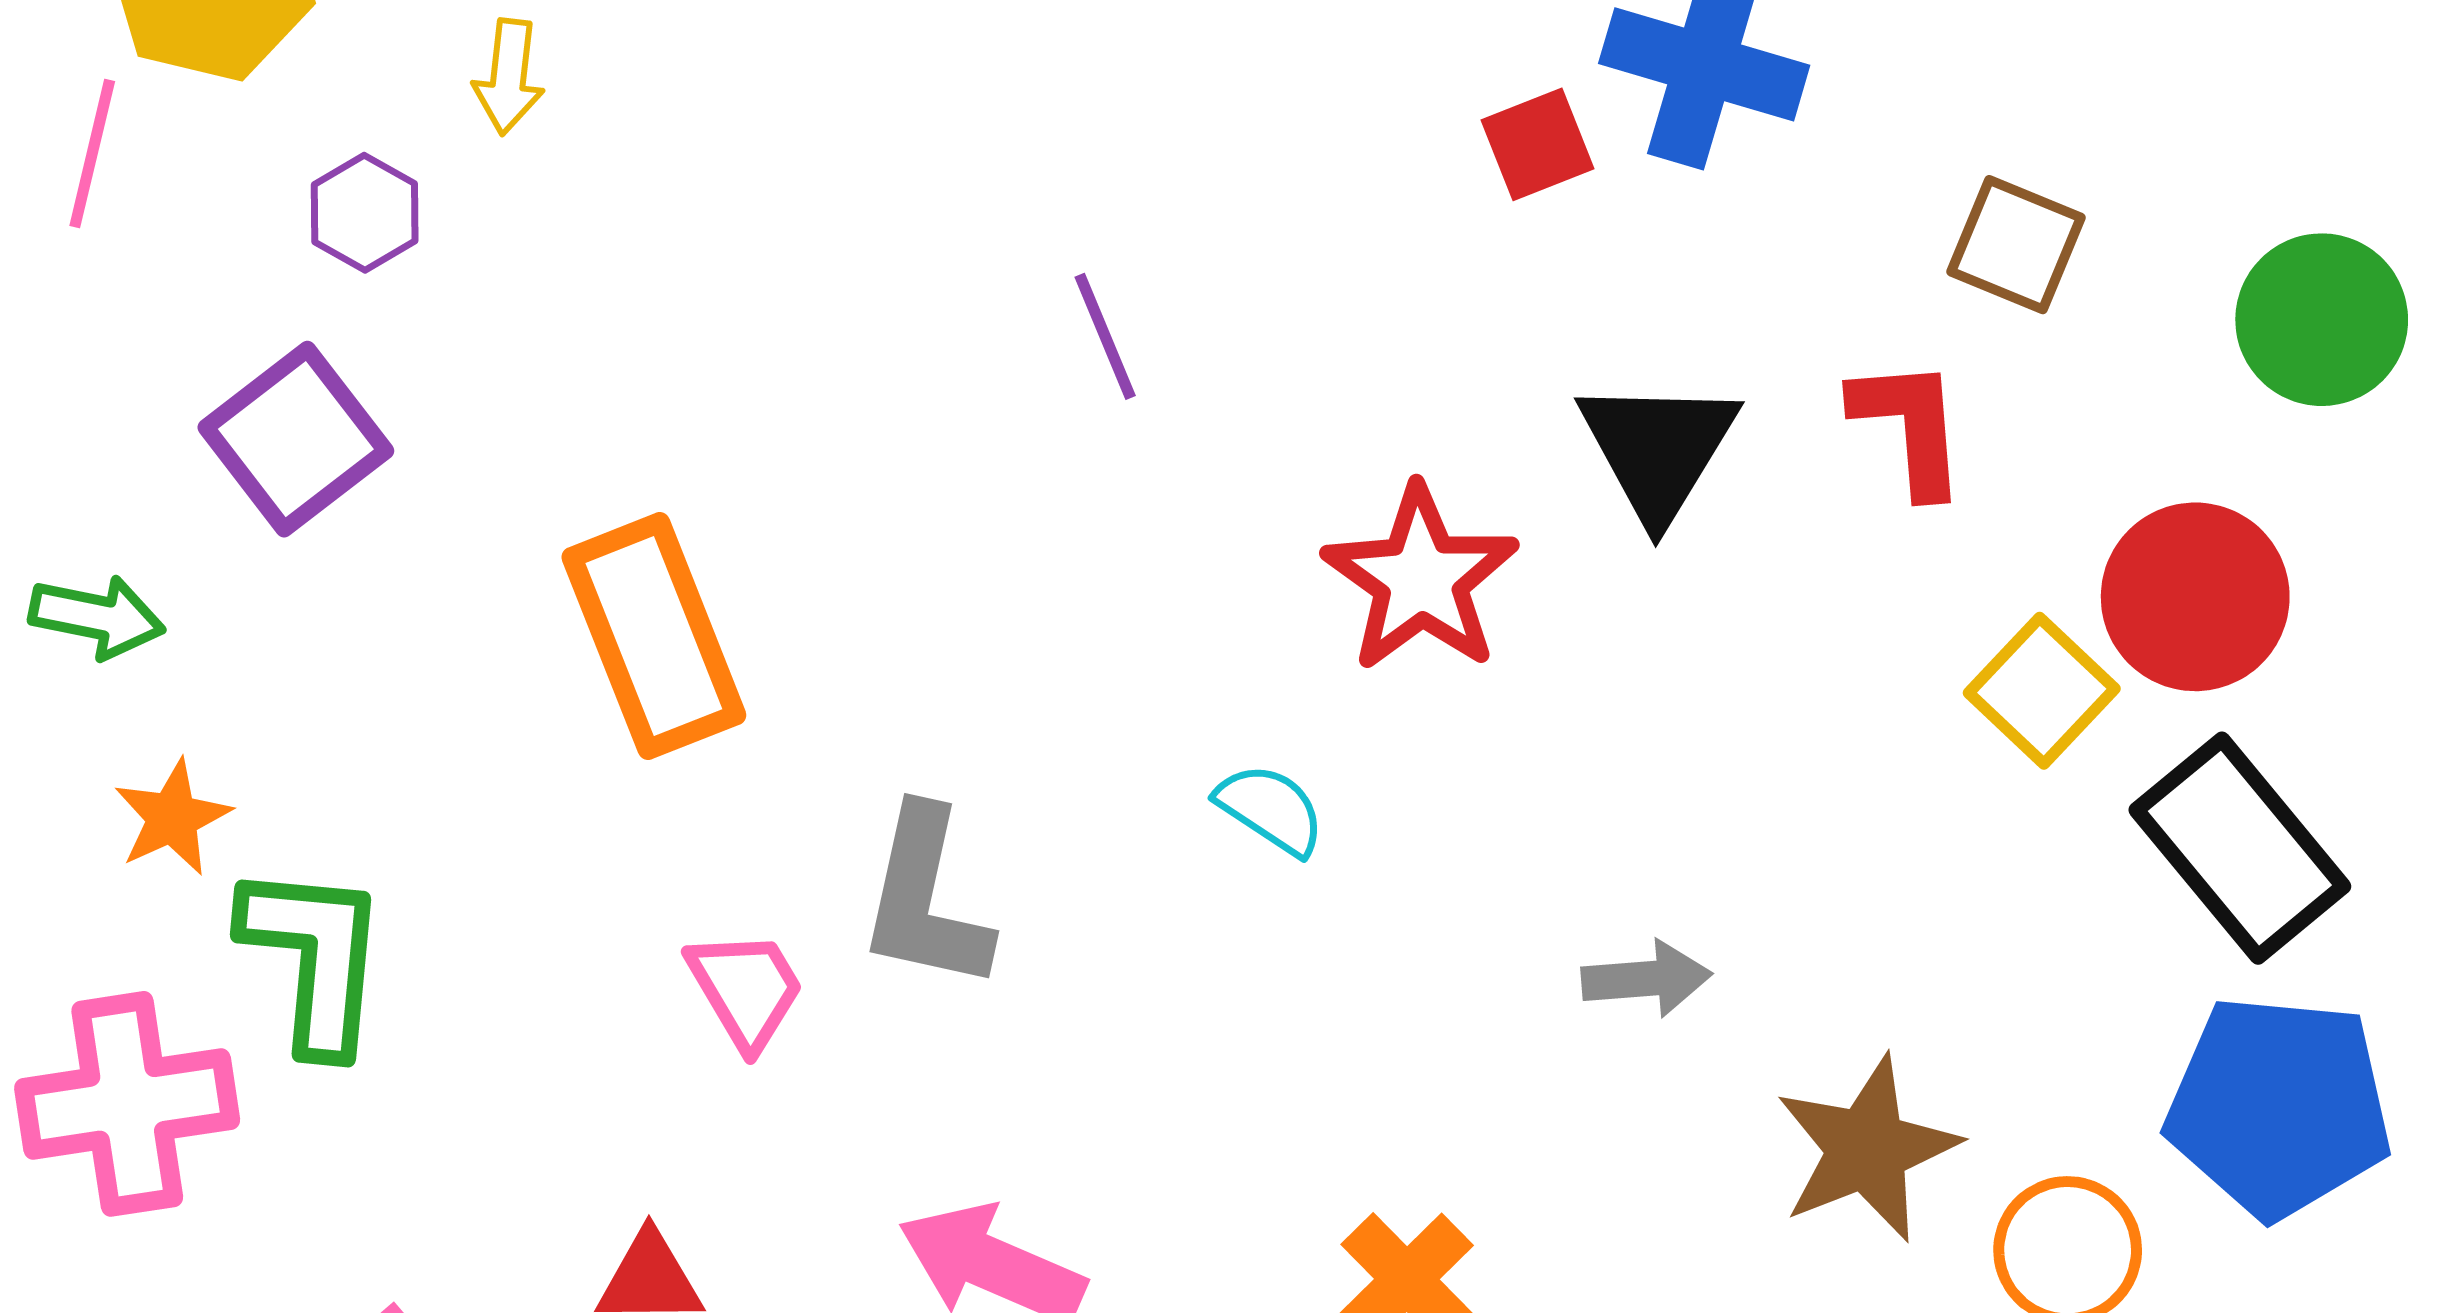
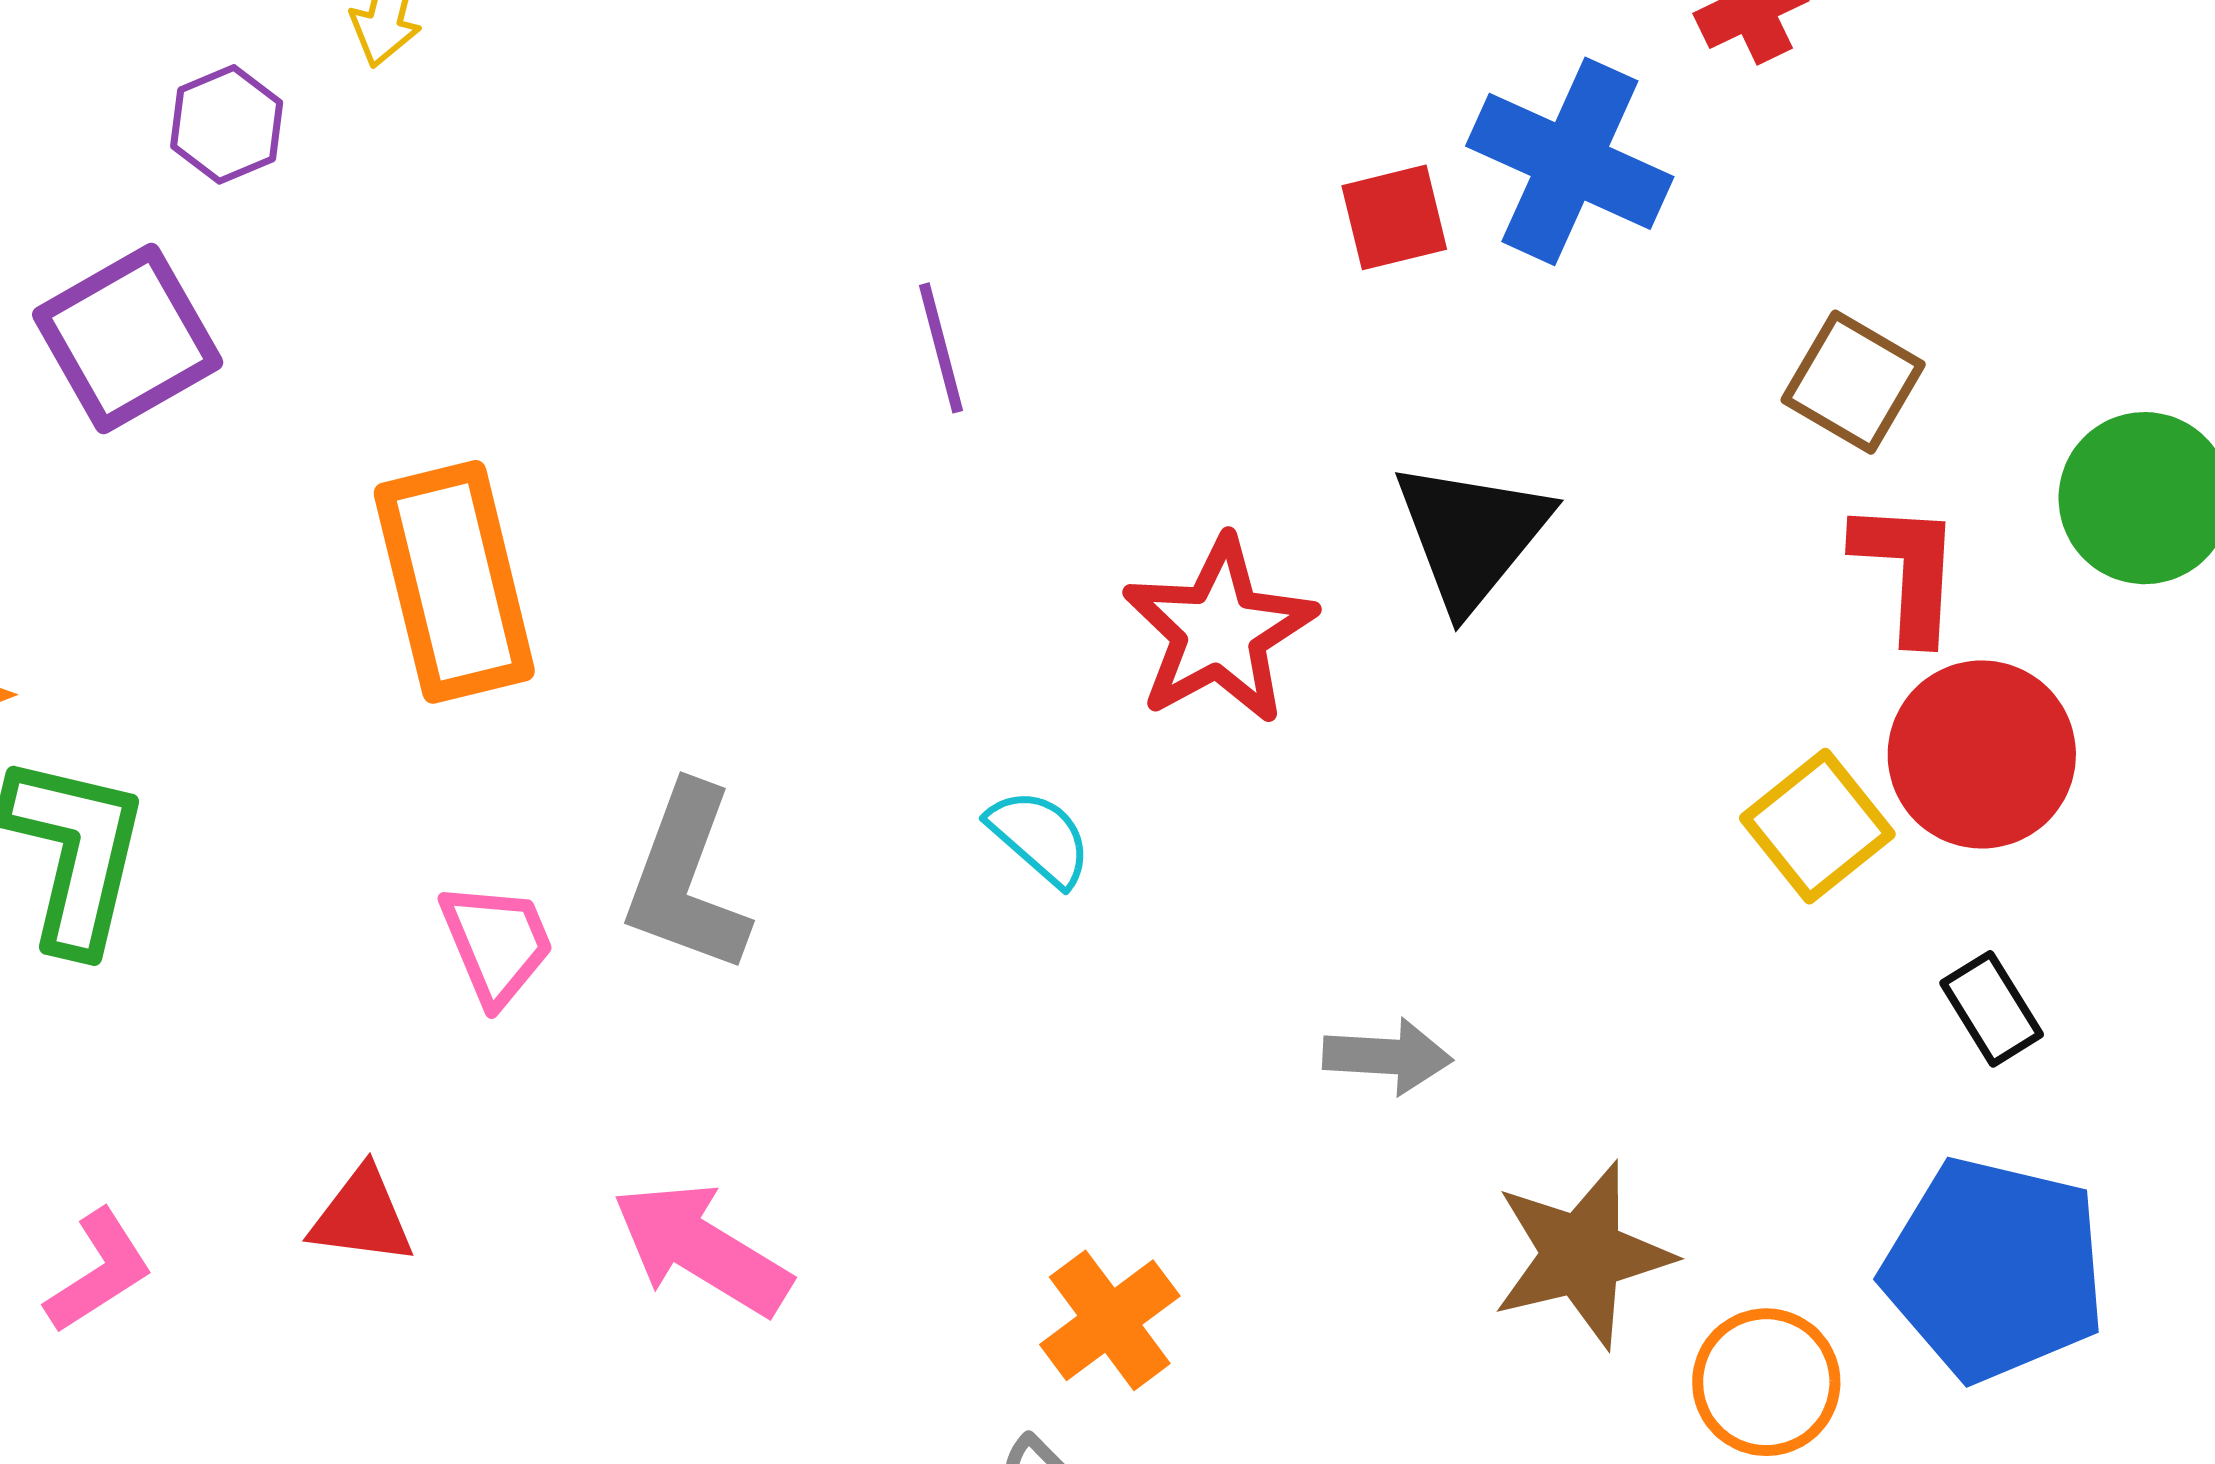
red L-shape: (1910, 426) -> (1908, 571), moved
black rectangle: (2240, 848) -> (1992, 1009), size x0.5

